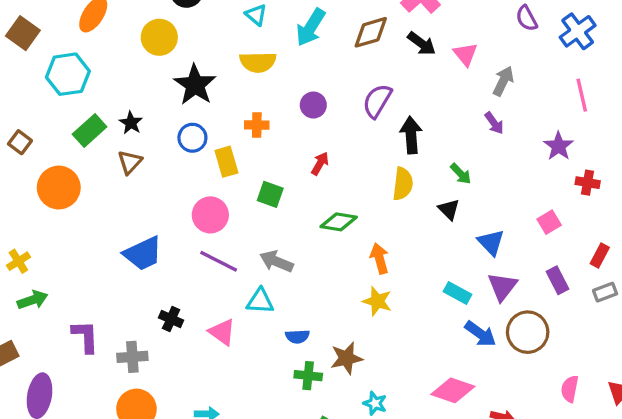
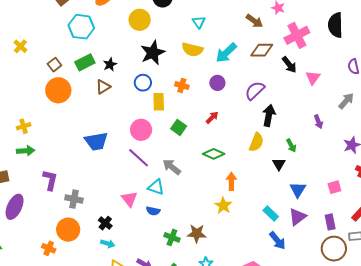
cyan arrow: (311, 27) -> (226, 53), moved
gray arrow: (503, 81) -> (346, 101), moved
brown square: (20, 142) -> (54, 65), moved
black cross: (171, 319) -> (105, 223), moved
brown circle: (528, 332) -> (334, 249), moved
blue semicircle: (297, 336) -> (153, 211), moved

